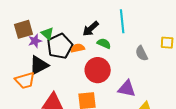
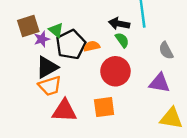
black arrow: (91, 29) -> (119, 24), moved, turned 54
green semicircle: (104, 43) -> (122, 40), turned 32
orange trapezoid: (25, 80) -> (50, 86), moved
purple triangle: (127, 89) -> (159, 83), moved

